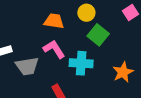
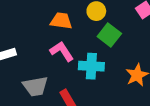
gray trapezoid: (27, 66) -> (35, 86), moved

